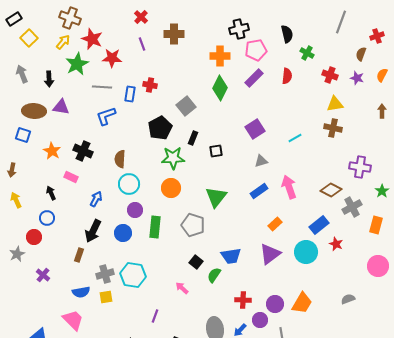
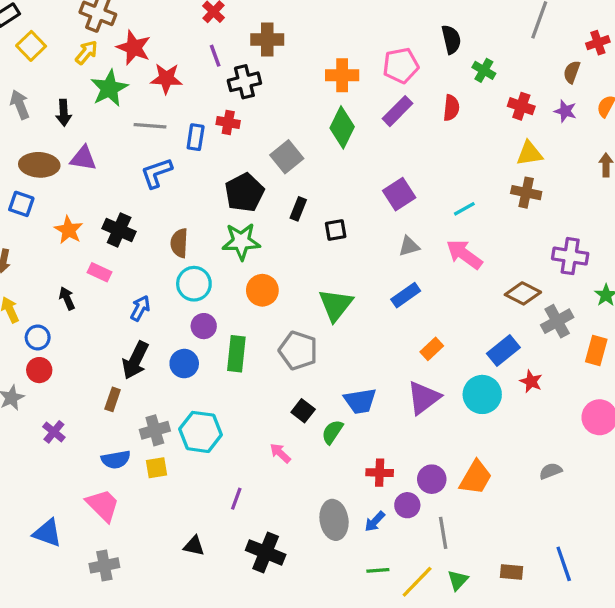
black cross: (239, 29) -> (244, 82), moved
green star: (173, 158) -> (241, 241), moved
pink arrow: (289, 187) -> (464, 254), moved, turned -35
blue circle: (47, 218) -> (38, 337), moved

